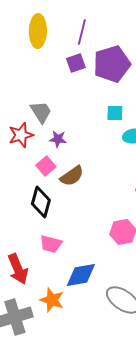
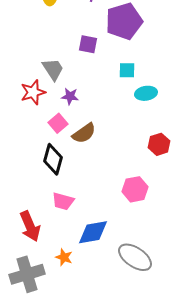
purple square: (76, 63) -> (88, 44), moved, turned 30
orange star: (52, 300) -> (64, 257), size x0.7

